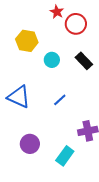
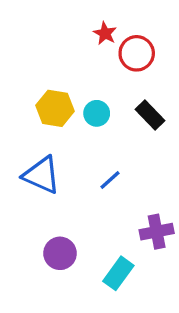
yellow hexagon: (27, 41) -> (55, 108), moved

